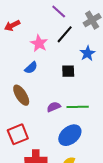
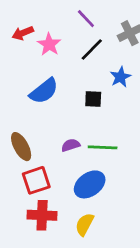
pink star: (39, 43) -> (49, 44), moved
blue semicircle: (31, 68) -> (44, 91), size x1.6
brown ellipse: (21, 95) -> (21, 147), moved
red square: (18, 134) -> (36, 180), moved

